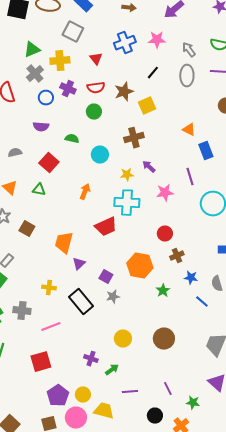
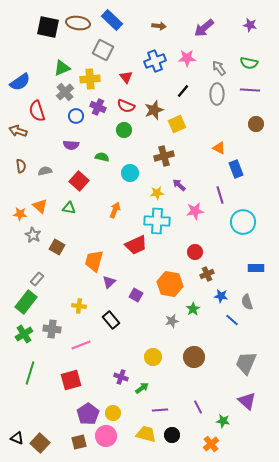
red semicircle: (96, 88) -> (126, 106), turned 30
gray star: (113, 297) -> (172, 321), moved
black rectangle: (81, 302) -> (111, 320), size x0.7
yellow trapezoid: (104, 411) -> (146, 434), moved
black circle: (155, 416) -> (172, 435), moved

